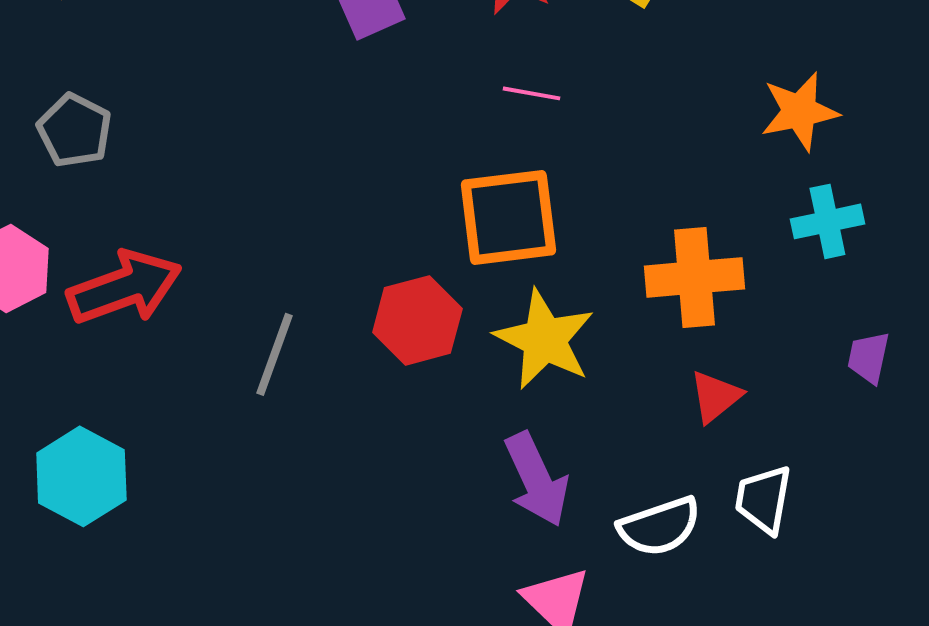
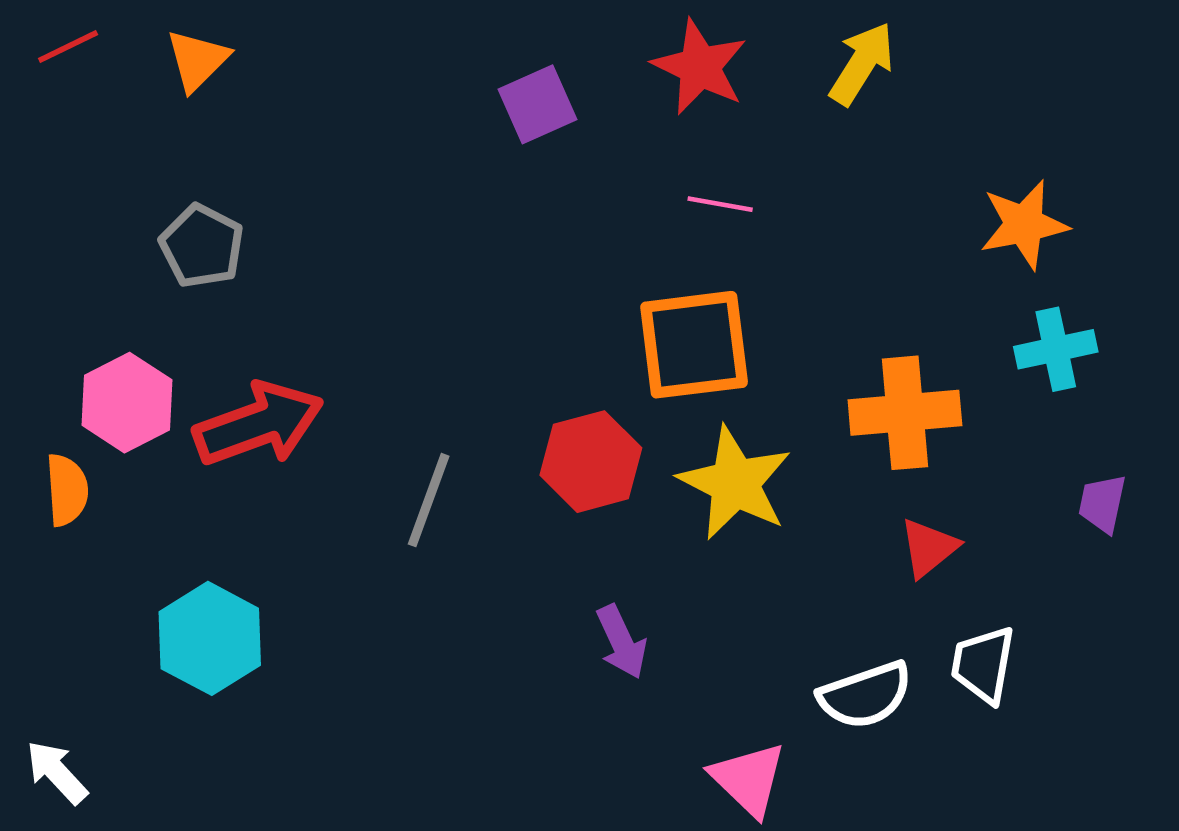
purple arrow: (536, 479) -> (621, 642), moved, size x0.7

